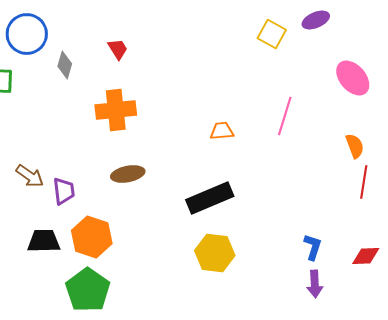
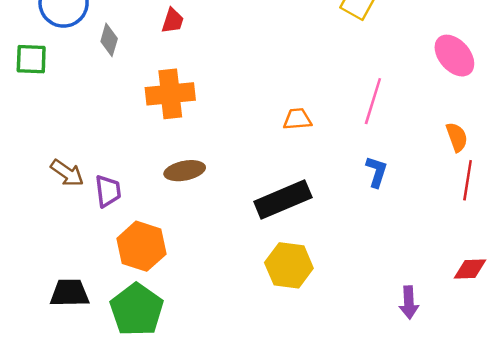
red trapezoid: (118, 49) -> (173, 21), turned 50
black trapezoid: (44, 241) -> (70, 293), moved
blue L-shape: (313, 247) -> (376, 172), moved

